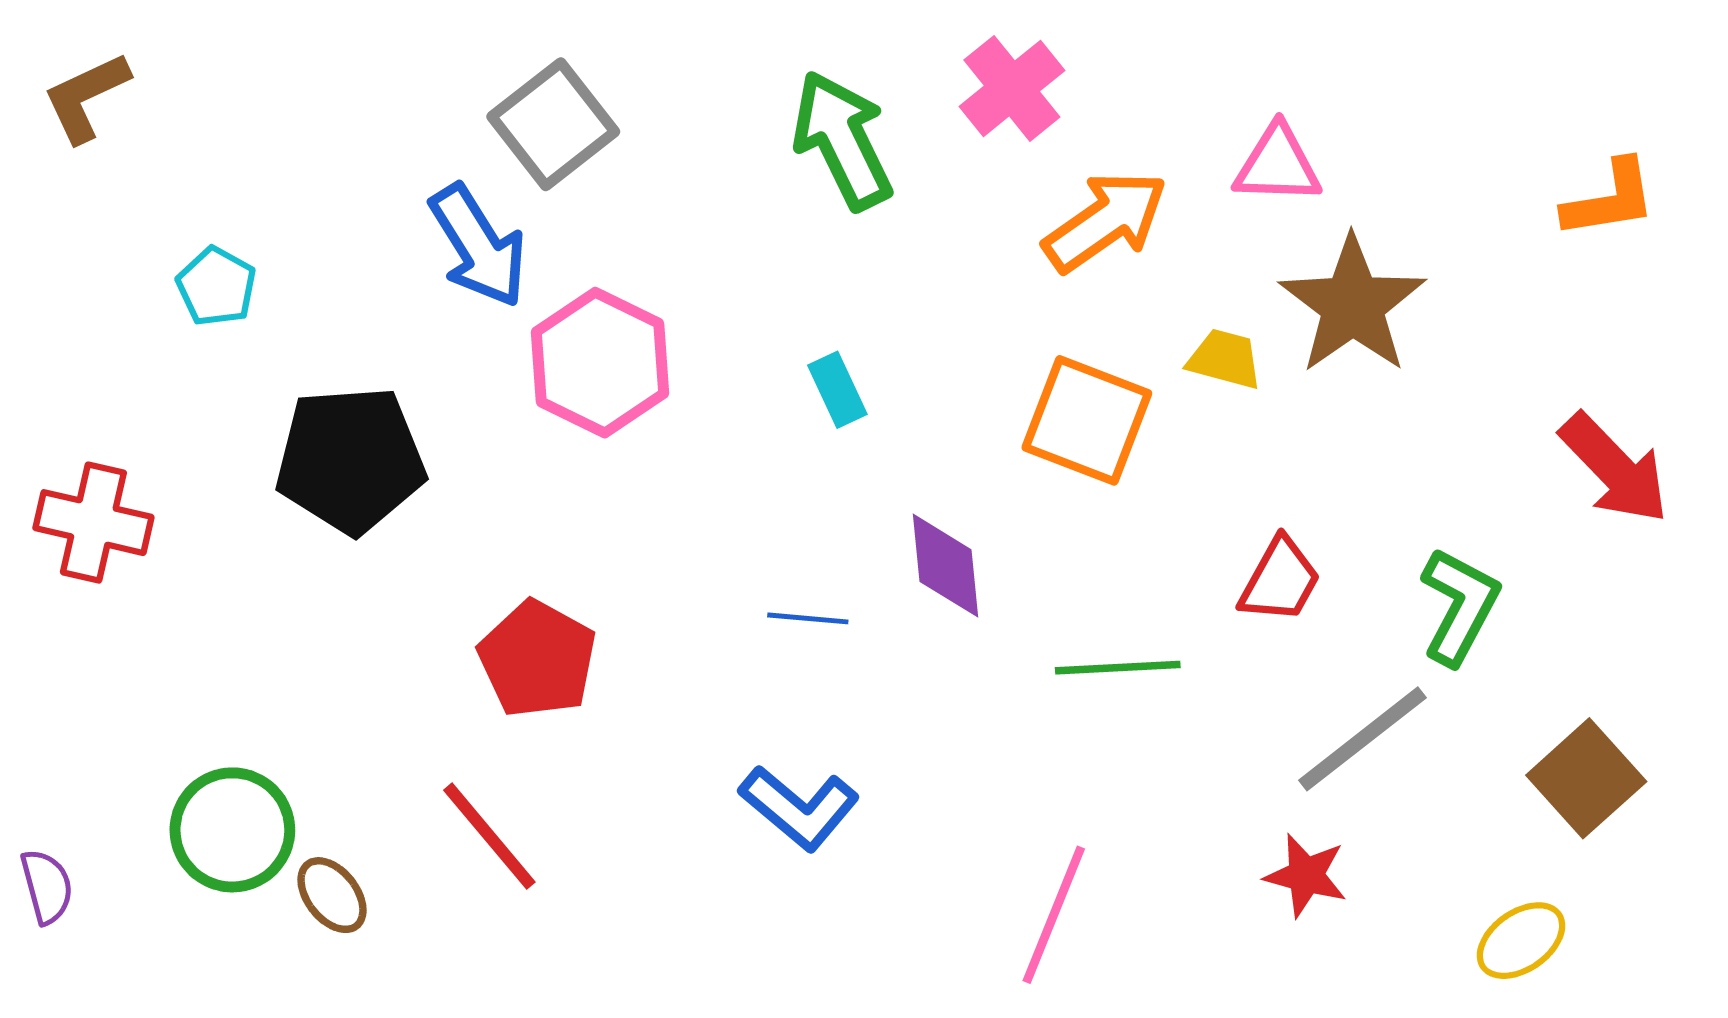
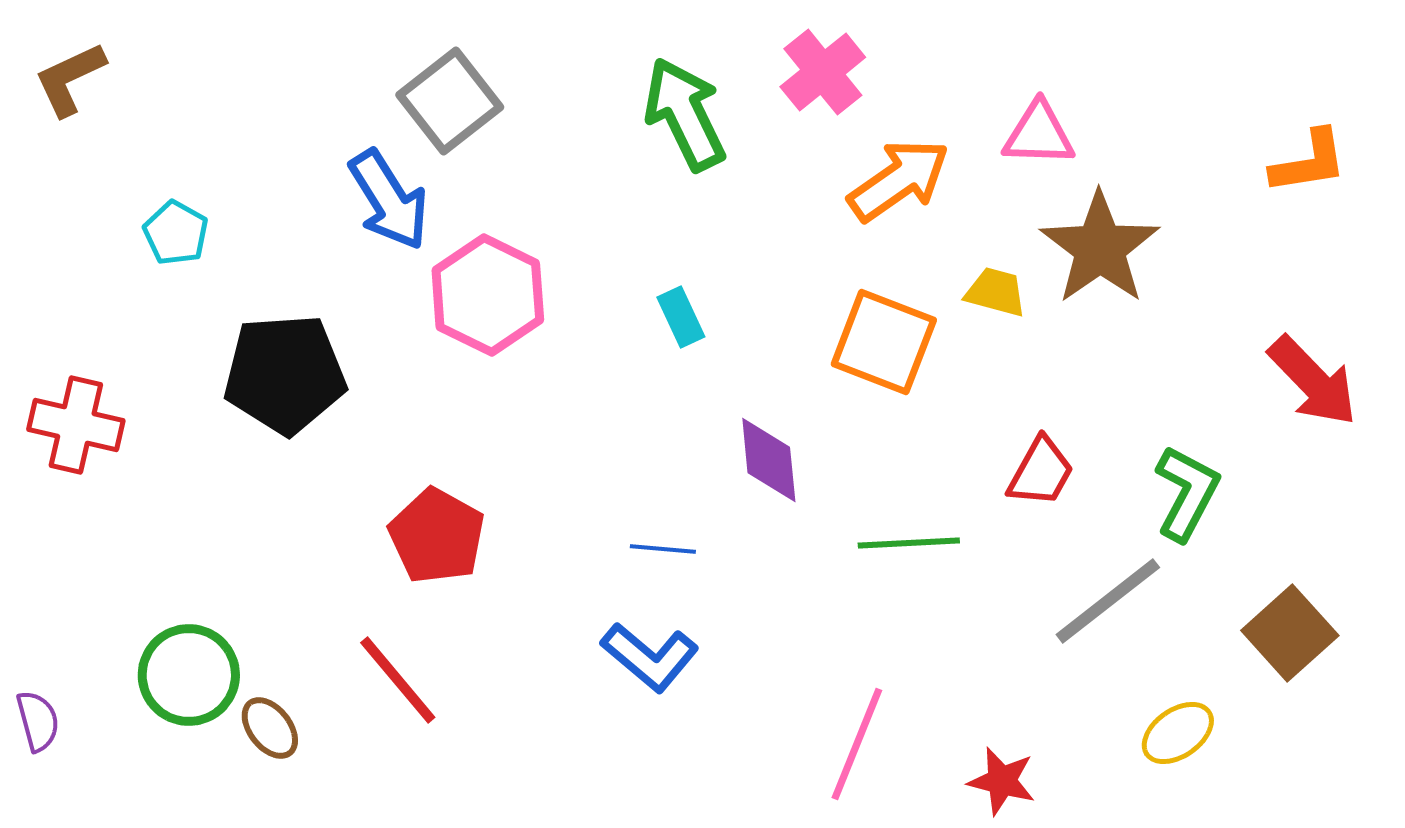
blue line: (808, 618) -> (663, 549), moved
red star: (1306, 875) -> (1002, 781), moved
yellow ellipse: (1521, 941) -> (1178, 733), moved

